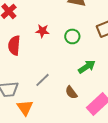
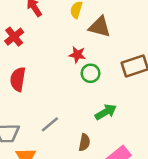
red star: (42, 31) -> (77, 55), moved
brown semicircle: (71, 92) -> (84, 142), turned -136

